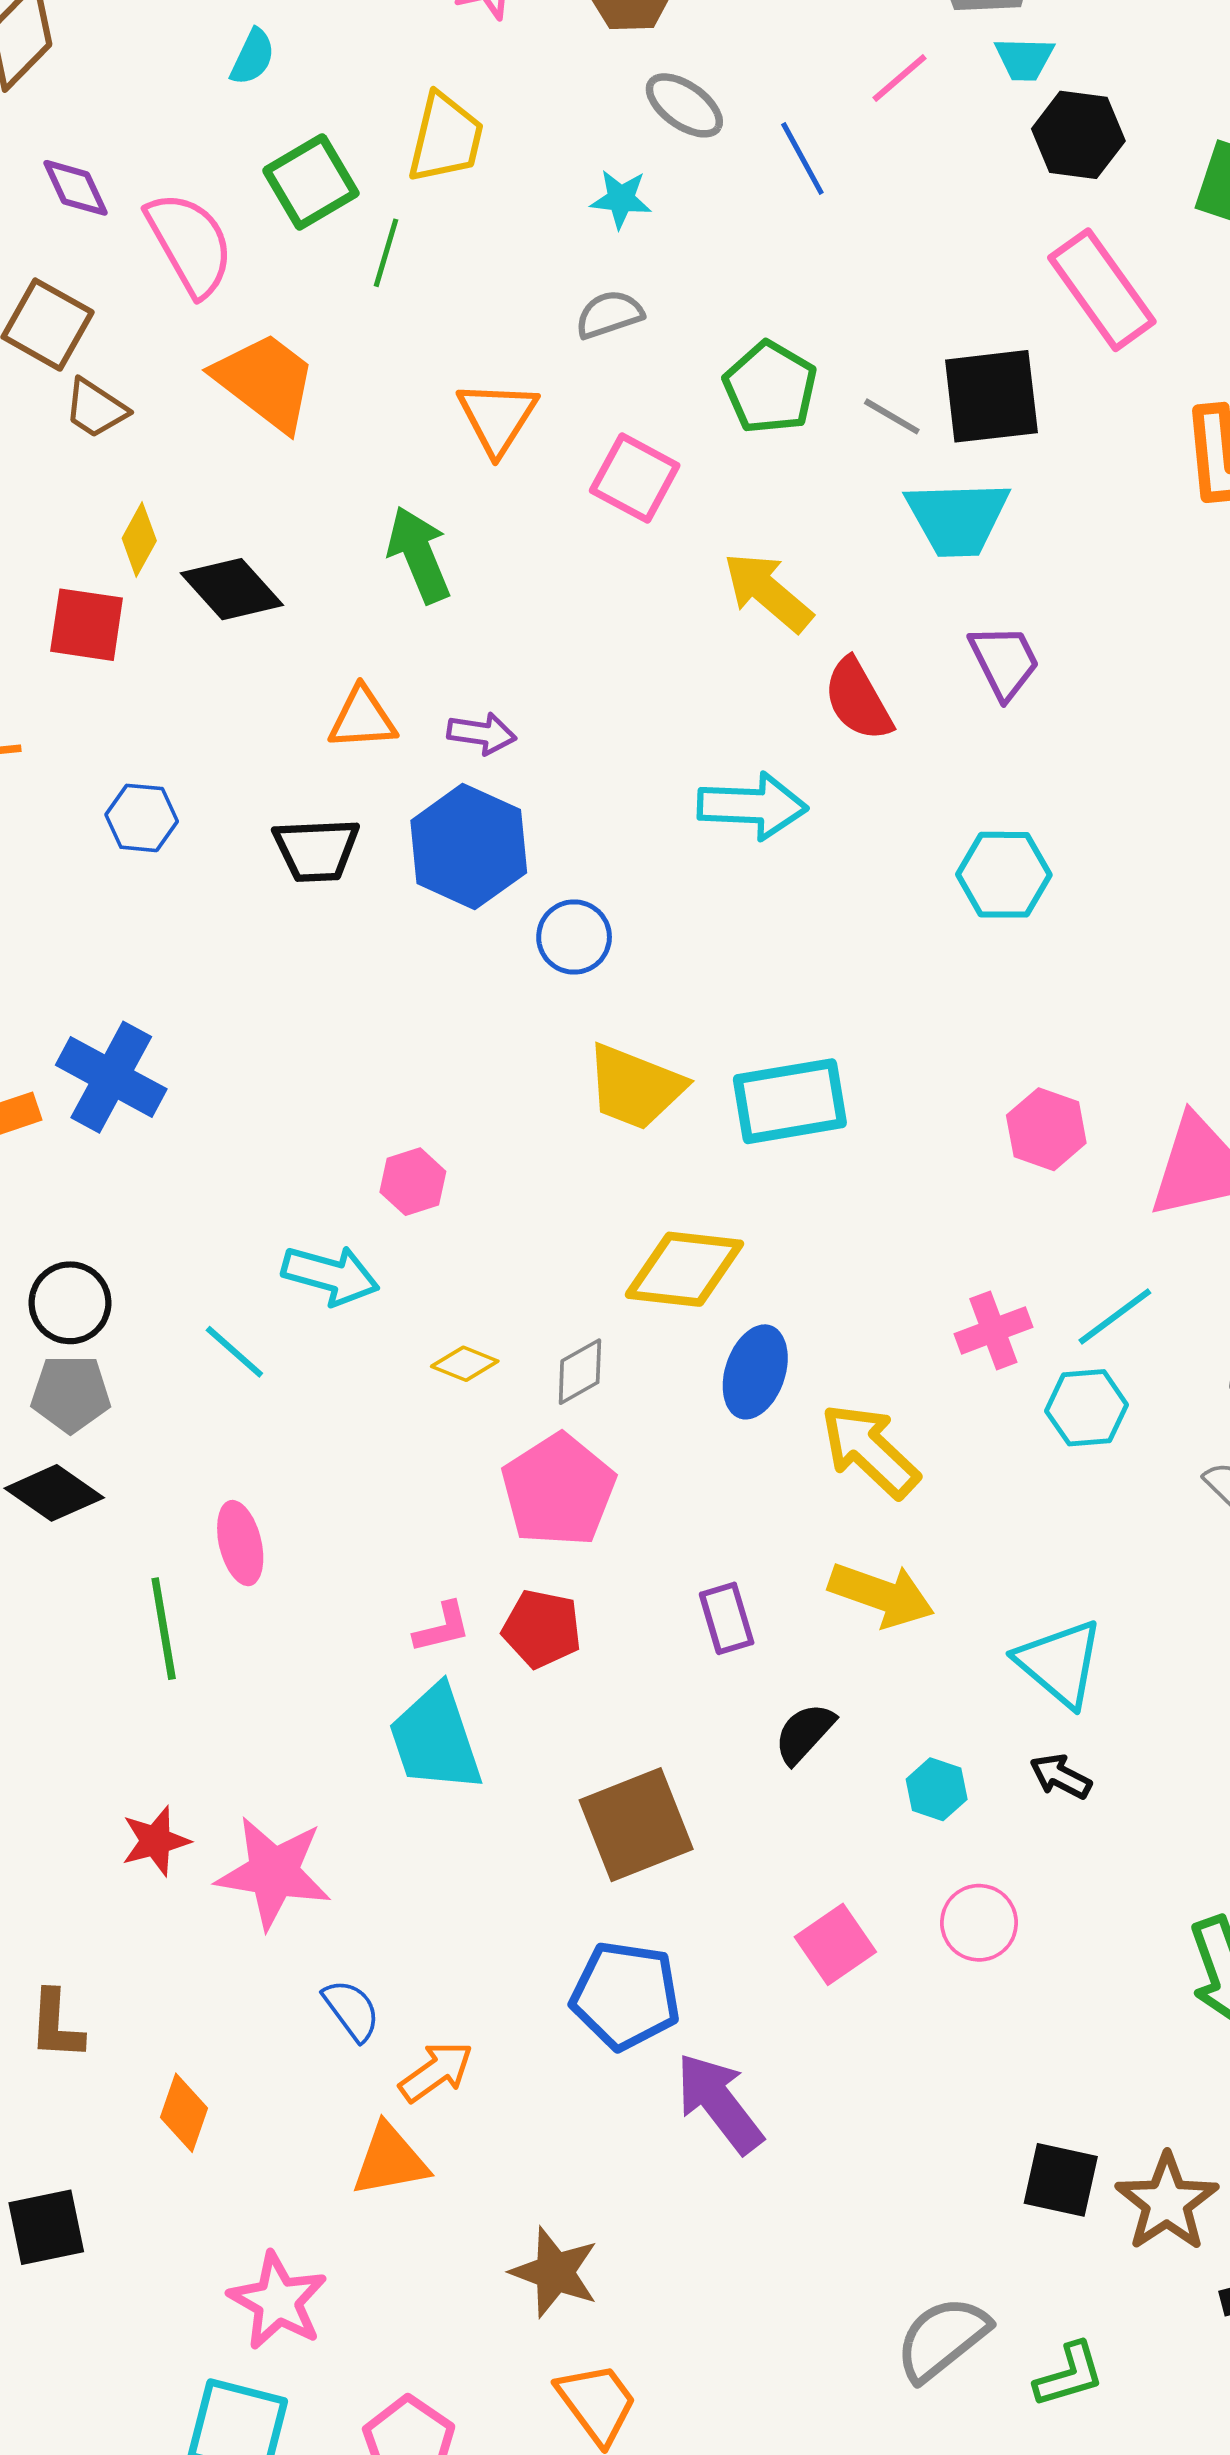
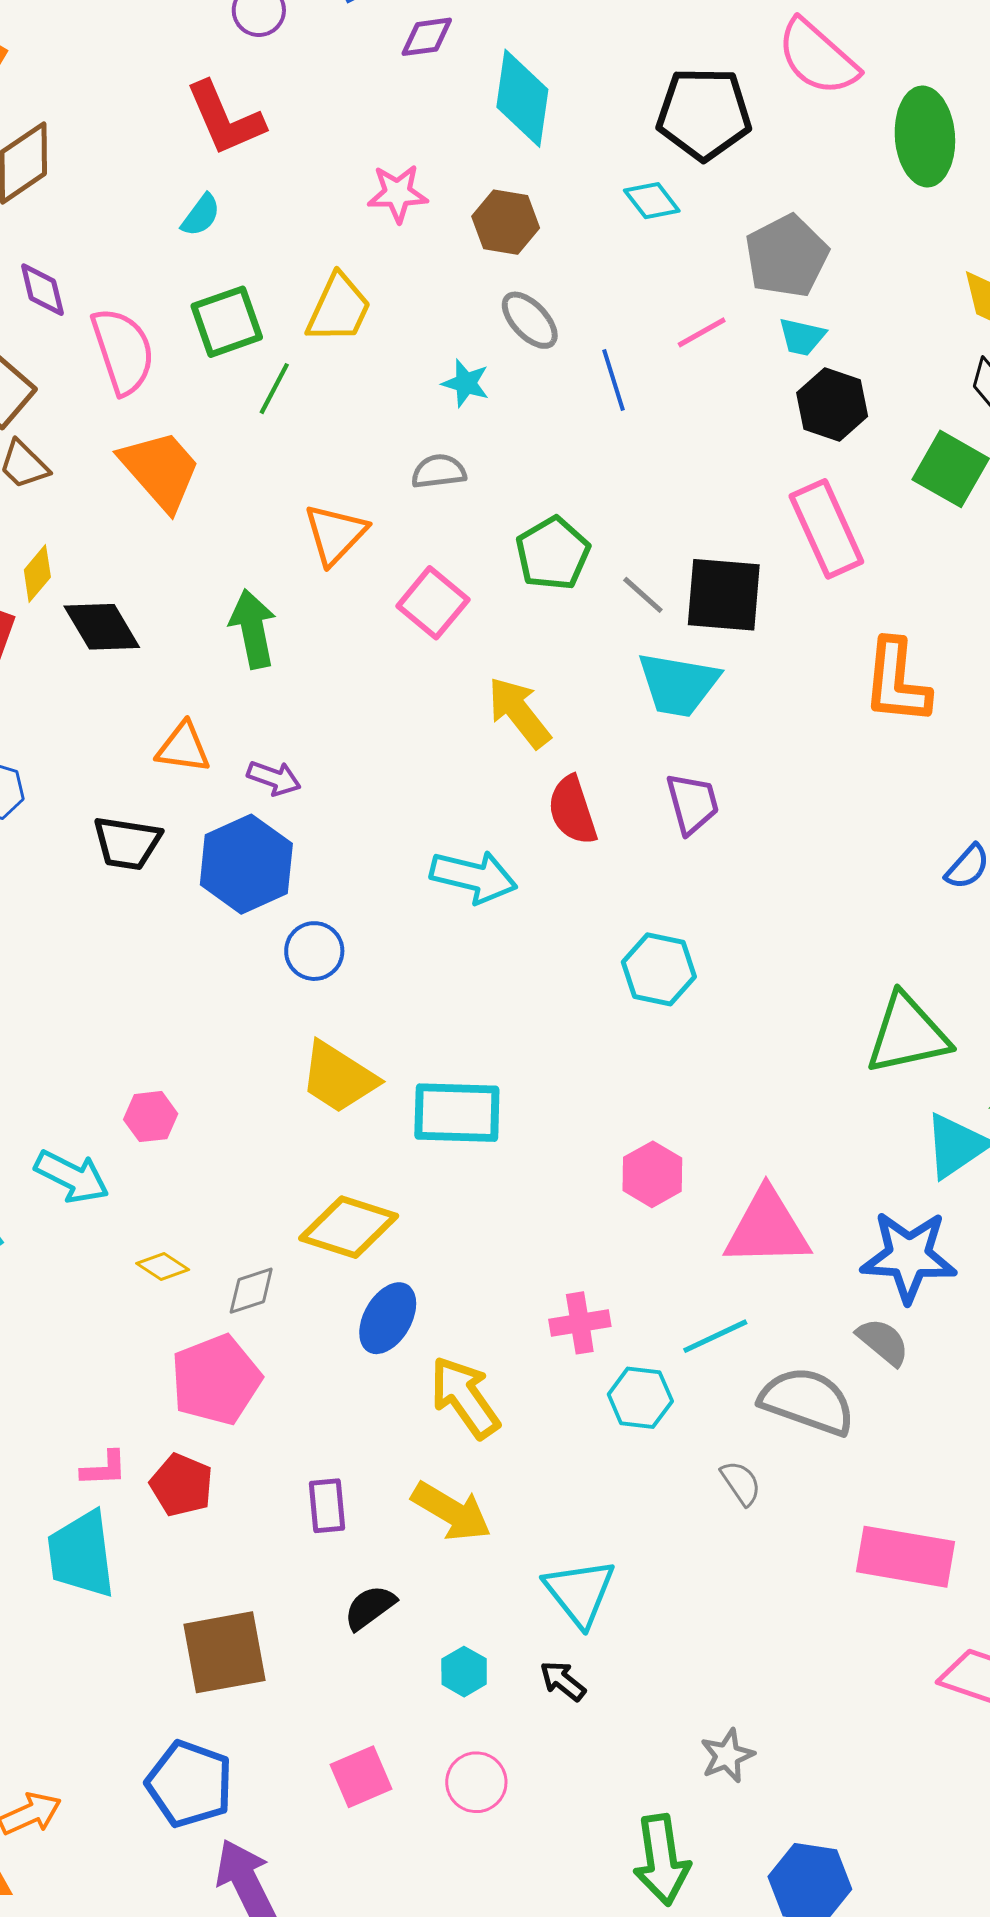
cyan line: (1115, 1317) -> (715, 1336), moved

